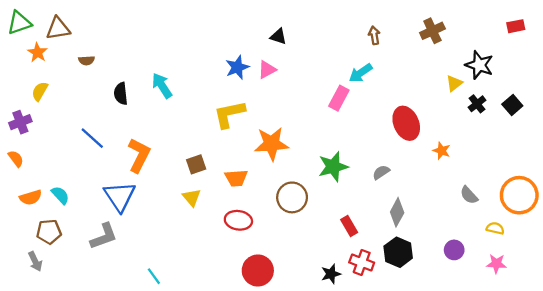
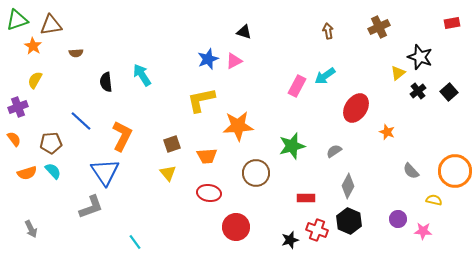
cyan arrow: (361, 73) -> (325, 76), moved
red ellipse: (406, 123) -> (356, 108), turned 56
red rectangle: (349, 226) -> (306, 198), turned -60
brown pentagon: (49, 232) -> (51, 143), moved
pink star: (496, 264) -> (423, 231), moved
red circle: (258, 270) -> (236, 227), moved

